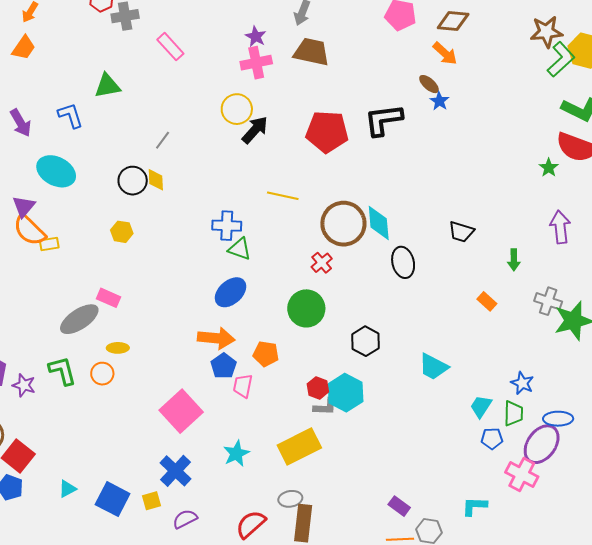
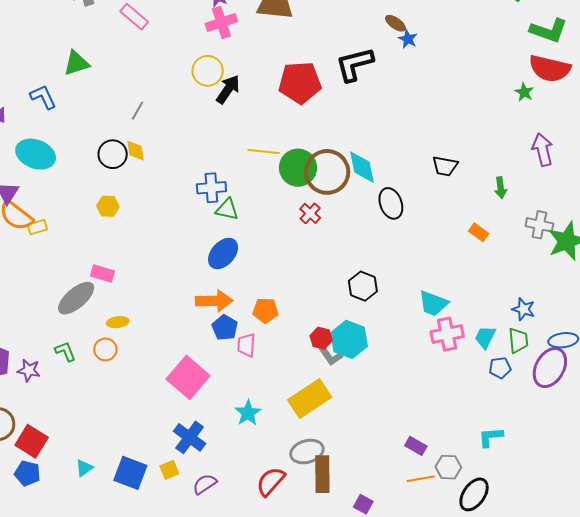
green circle: (306, 308) -> (298, 168), moved
green L-shape: (62, 371) -> (65, 351), size x0.7
gray L-shape: (325, 407) -> (331, 356), turned 60
pink cross: (522, 474) -> (447, 334), moved, turned -32
gray ellipse: (290, 499) -> (307, 452), size x1.4

